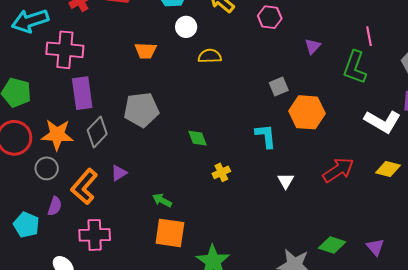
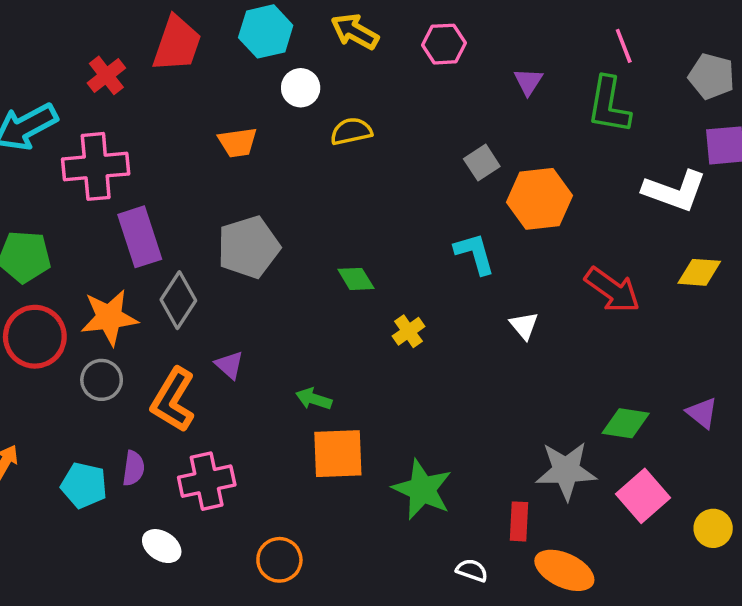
red arrow: (338, 170) -> (612, 290), turned 80
purple triangle: (119, 173) -> (229, 365), turned -36
purple semicircle: (55, 206) -> (133, 468), moved

